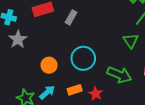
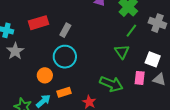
cyan circle: (83, 58) -> (65, 57), moved
orange rectangle: (75, 90) -> (64, 92), moved

